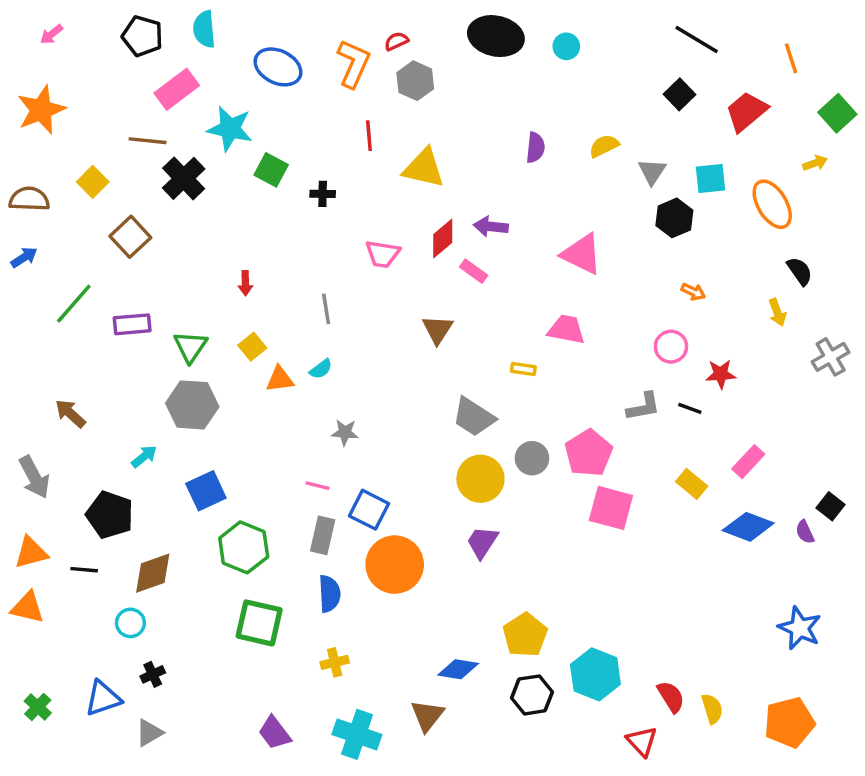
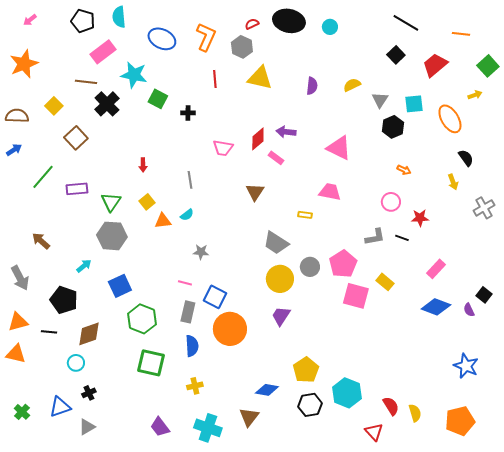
red semicircle: (396, 41) -> (252, 24), moved
orange line: (791, 58) -> (461, 34), turned -66
yellow triangle: (424, 168) -> (260, 78), moved
yellow rectangle: (692, 484) -> (385, 282), moved

